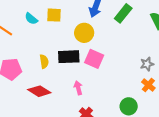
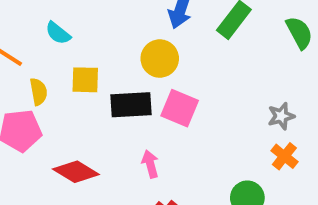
yellow square: (54, 15) -> (85, 80), moved
yellow semicircle: (44, 61) -> (39, 92), moved

